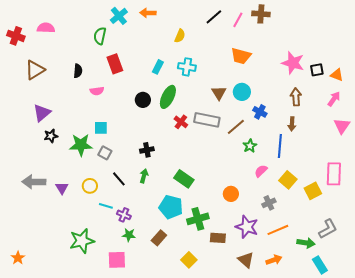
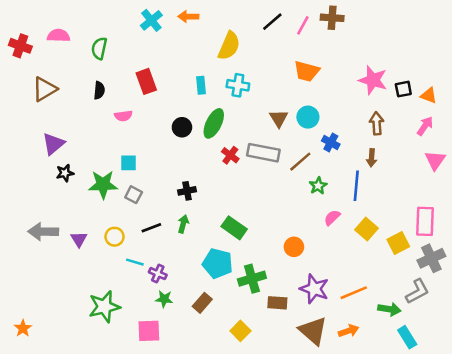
green semicircle: (100, 36) -> (99, 48), moved
yellow semicircle: (180, 36) -> (229, 46), size x1.6
cyan rectangle: (158, 67) -> (201, 85), turned -32
black line: (119, 179) -> (151, 228), turned -70
gray cross: (269, 203) -> (431, 258), moved, size x1.5
brown triangle: (246, 260) -> (313, 331), size x1.4

